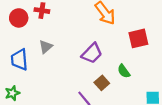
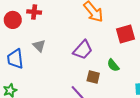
gray triangle: (46, 47) -> (39, 46), turned -32
brown square: (102, 83) -> (93, 77), turned -32

